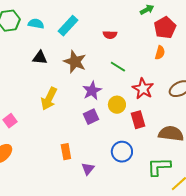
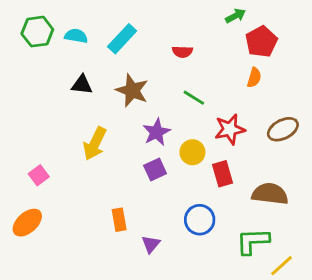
red star: (143, 89) -> (230, 129), turned 30

